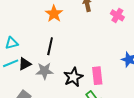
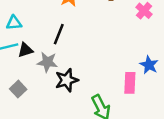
pink rectangle: (97, 76) -> (130, 83), moved
black star: (73, 77) -> (67, 80), moved

